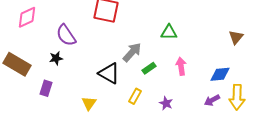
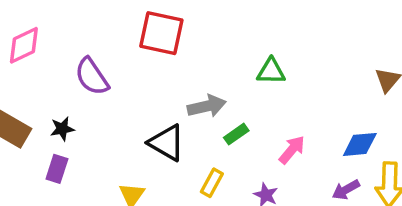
gray arrow: (132, 52) -> (207, 106), turned 35
black star: (56, 58) -> (62, 129), moved
pink arrow: (181, 66) -> (292, 150), moved, turned 48

